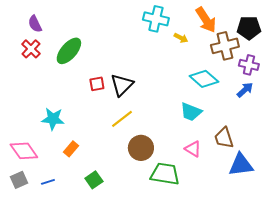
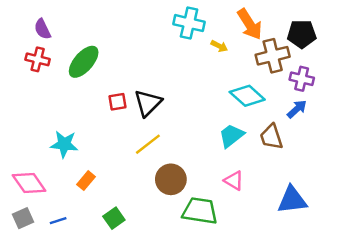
red cross: (31, 49) -> (38, 59), turned -30
cyan trapezoid: (191, 112) -> (231, 136), turned 120
brown trapezoid: (224, 138) -> (271, 137), moved

